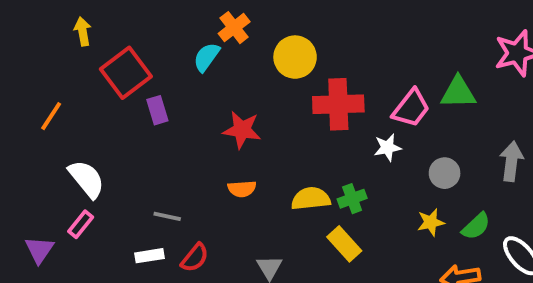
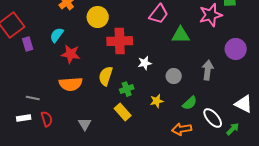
cyan semicircle: (207, 57) -> (57, 35), moved
pink trapezoid: (411, 108) -> (159, 14), moved
orange semicircle: (242, 189) -> (71, 84), size x1.6
yellow semicircle: (311, 199) -> (106, 76), moved, turned -66
yellow star: (431, 222) -> (157, 101), moved
red semicircle: (195, 258) -> (47, 119), turned -56

